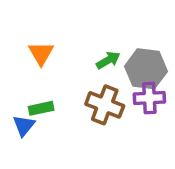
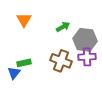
orange triangle: (41, 53) -> (24, 20), moved
green arrow: (108, 60) -> (63, 27), moved

